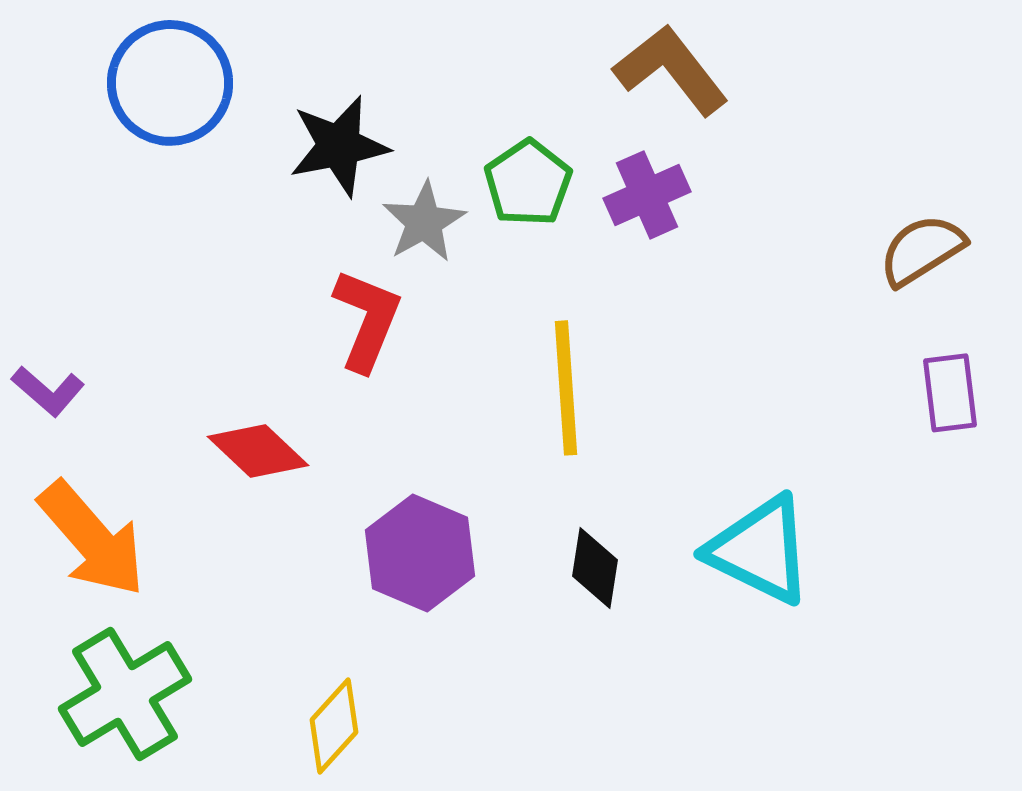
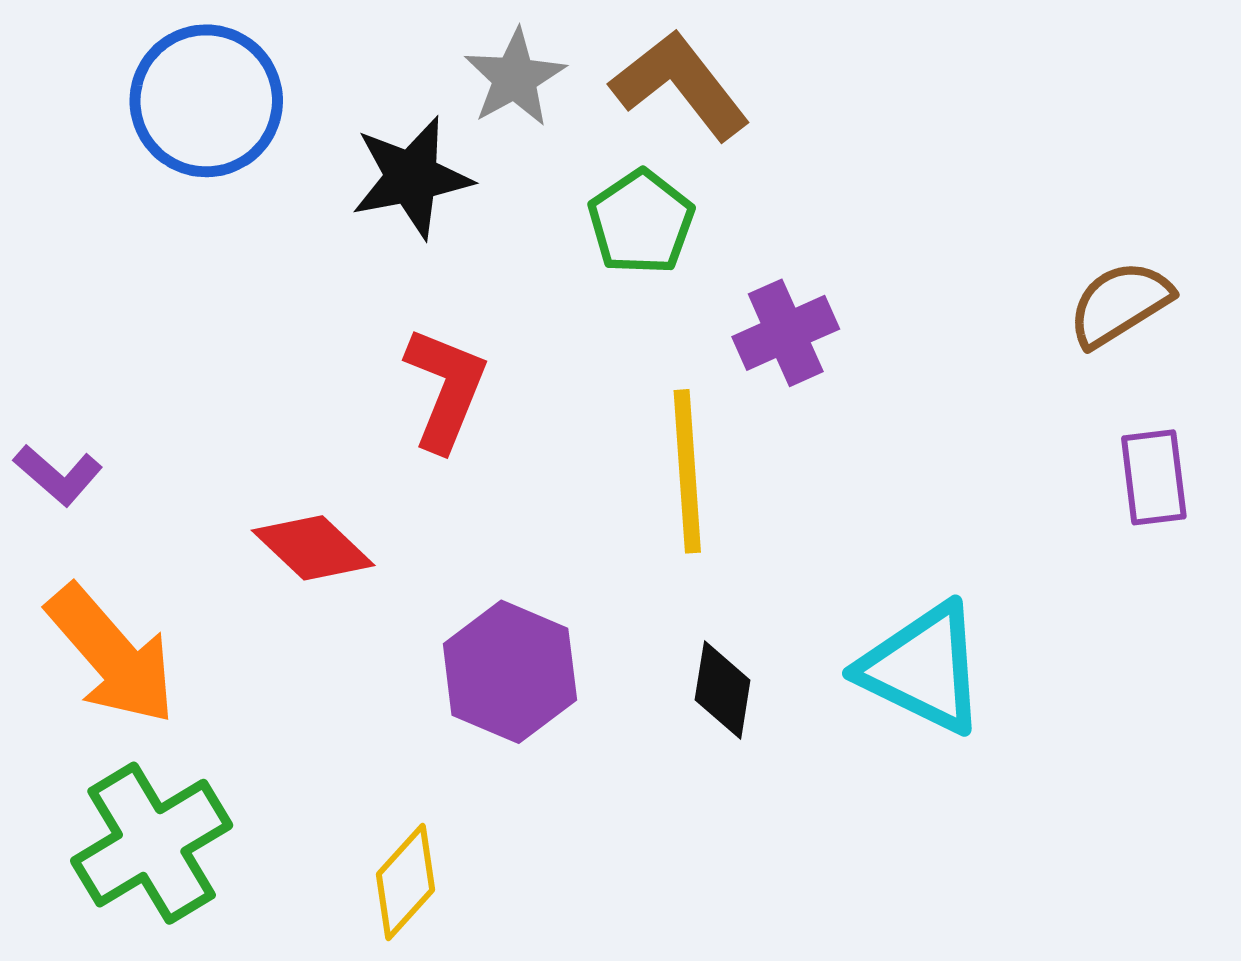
brown L-shape: (671, 70) -> (680, 85), moved
purple cross: (647, 195) -> (786, 333), moved
gray star: (424, 222) -> (515, 78), moved

